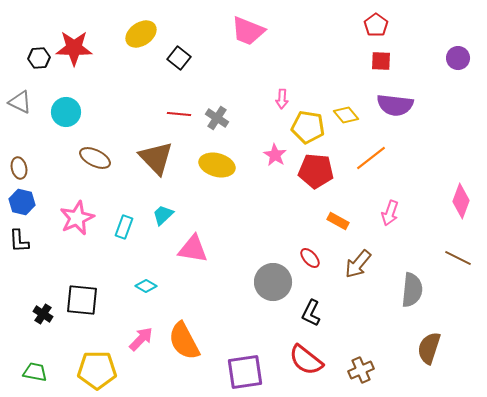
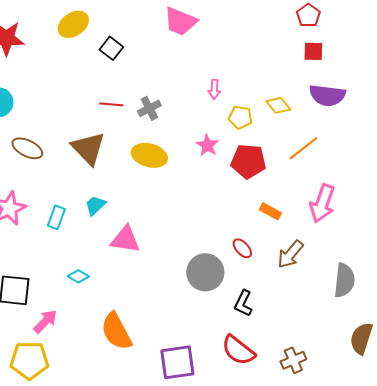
gray cross: (217, 118) -> (149, 108), turned 30
yellow pentagon: (308, 127) -> (240, 117), size x0.7
pink arrow: (390, 213) -> (322, 203), size x1.5
pink arrow: (141, 339) -> (45, 321), moved

